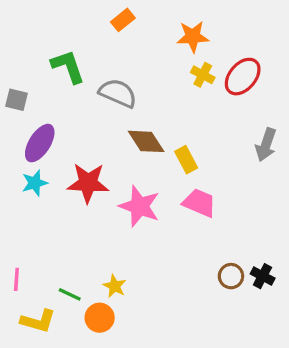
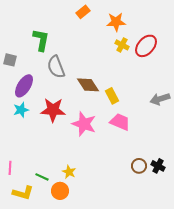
orange rectangle: (123, 20) -> (83, 12), moved
green L-shape: (68, 67) -> (41, 40), turned 30
gray semicircle: (118, 93) -> (56, 67), moved, turned -135
gray arrow: (266, 145) -> (160, 99), moved, turned 54

